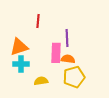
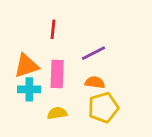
purple line: (67, 38) -> (93, 53), turned 66
pink rectangle: (56, 53) -> (57, 74), moved

